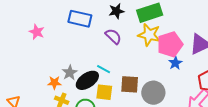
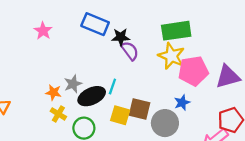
black star: (116, 11) -> (121, 37), moved
blue star: (175, 63) -> (182, 103), moved
cyan line: (104, 69) -> (112, 86), turned 72
yellow square: (104, 92) -> (120, 115), moved

